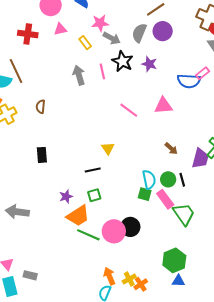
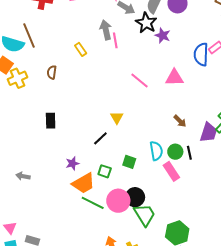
yellow rectangle: (85, 43) -> (81, 49), moved
black star: (122, 61) -> (146, 23), moved
gray arrow: (79, 75) -> (106, 30), moved
blue semicircle: (189, 81) -> (201, 54), turned 85
black line: (93, 170) -> (100, 138), turned -35
green square: (145, 194) -> (129, 162), moved
green square: (94, 195) -> (105, 171), moved, turned 32
gray arrow: (17, 212) -> (23, 176), size x0.6
green trapezoid: (184, 214) -> (145, 215), moved

